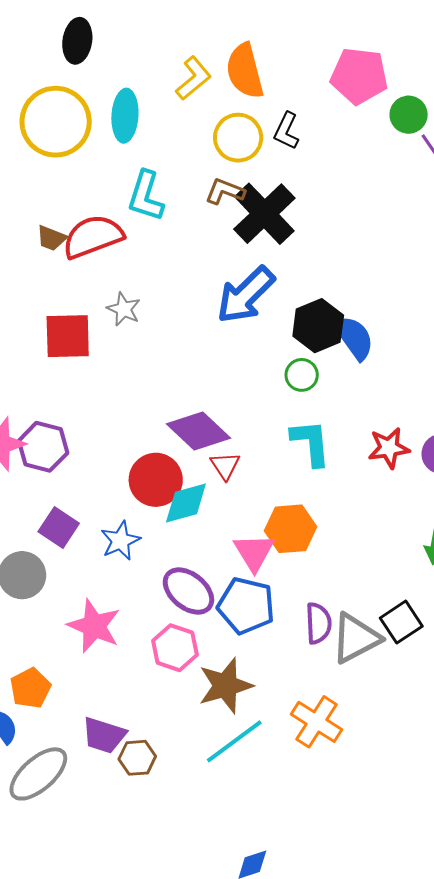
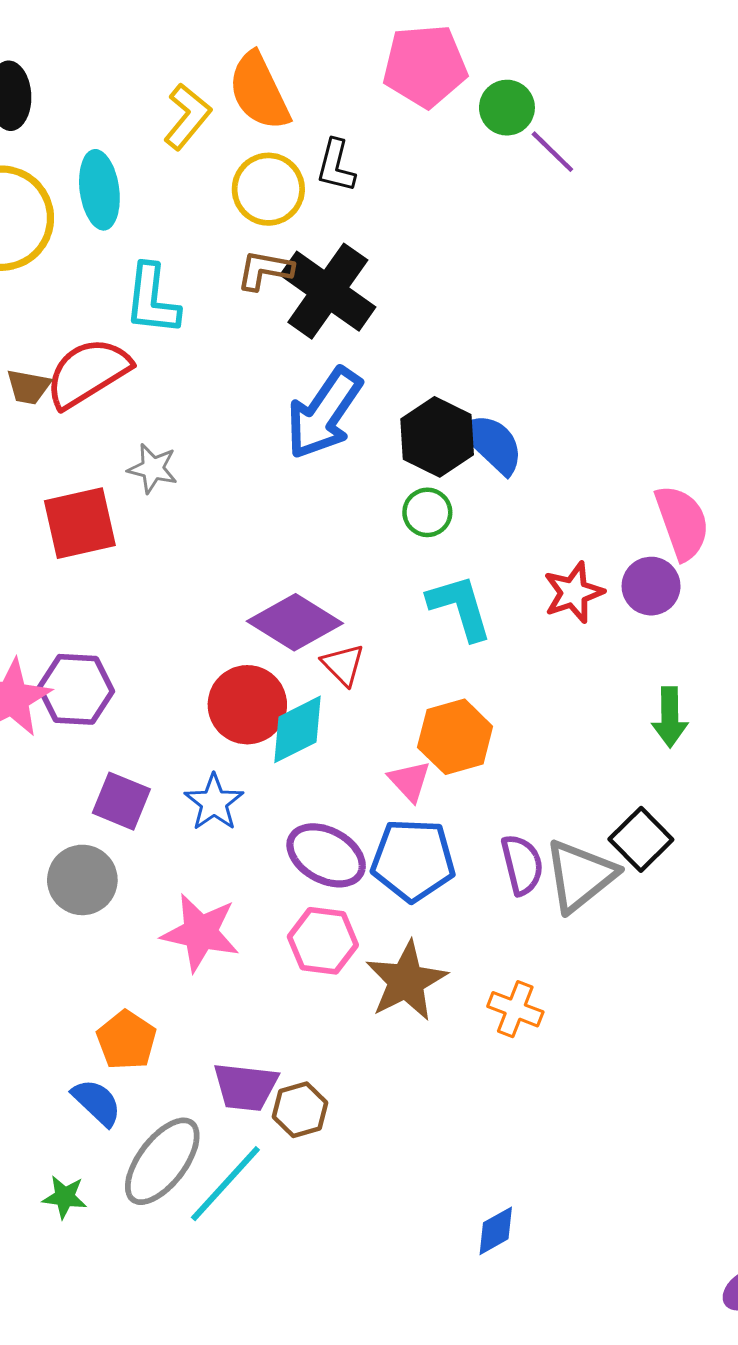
pink triangle: (254, 552) -> (409, 781), size x0.7
orange cross: (316, 722) -> (515, 1009), moved, size x0.7
cyan line: (234, 741) -> (225, 1184), moved

